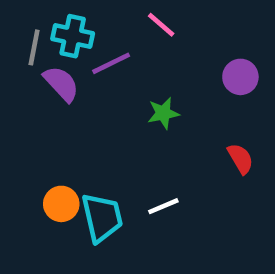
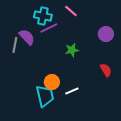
cyan cross: (73, 36) -> (43, 16), moved
gray line: (34, 47) -> (15, 45), moved
orange circle: (61, 204) -> (52, 82), moved

